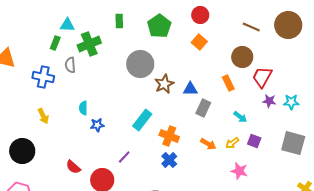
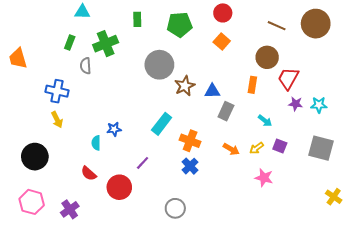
cyan triangle: (67, 25) -> (82, 12), moved
green pentagon: (159, 26) -> (179, 25), turned 30
blue cross: (43, 77) -> (57, 91), moved
orange rectangle: (228, 83) -> (252, 85), turned 35
cyan semicircle: (83, 108) -> (96, 143), moved

